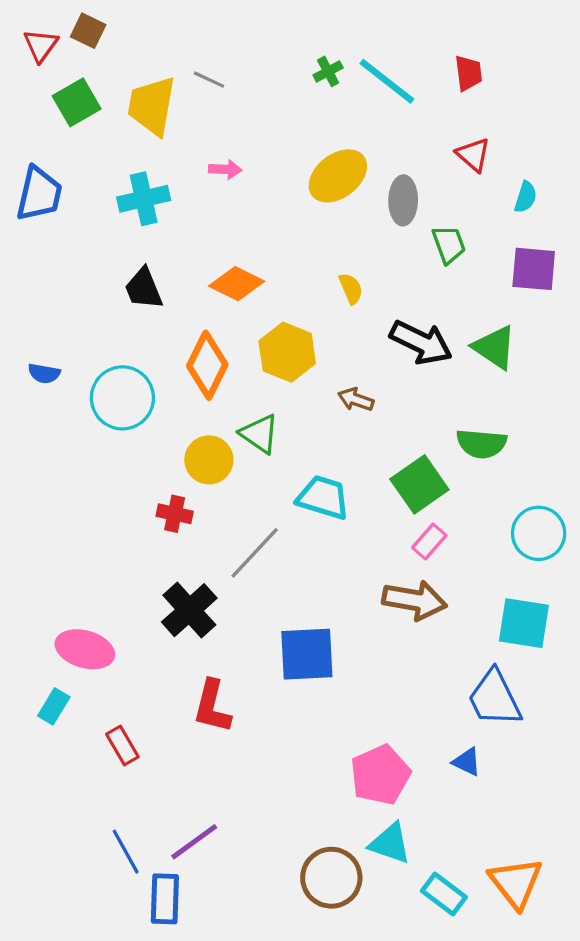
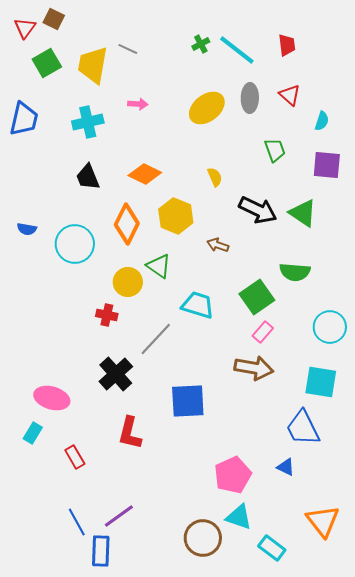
gray ellipse: (403, 200) -> (250, 98), moved
orange triangle: (516, 883) -> (323, 521), moved

